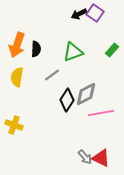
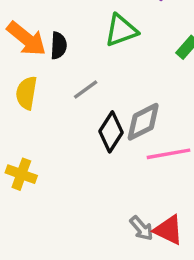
orange arrow: (17, 45) -> (26, 39), turned -70
green triangle: (73, 52) -> (121, 30), moved

